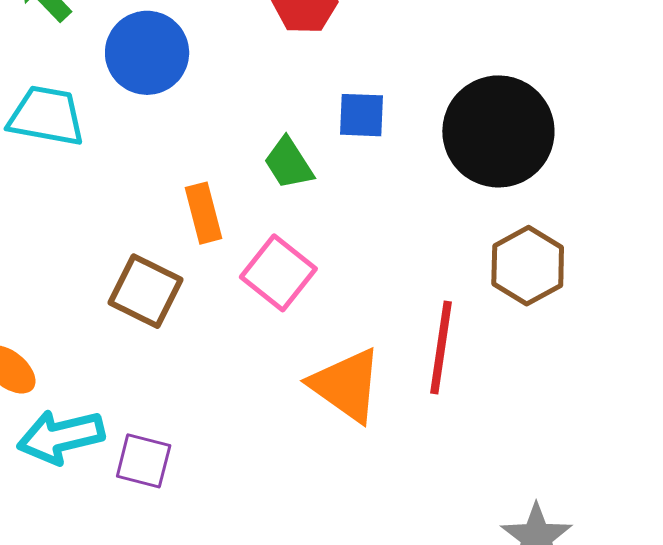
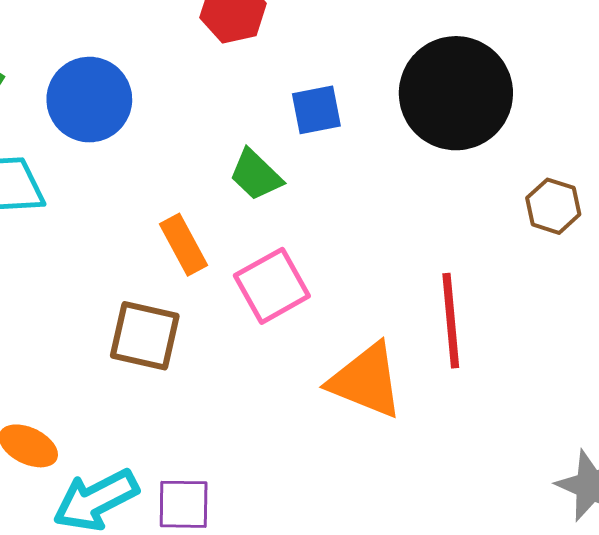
brown hexagon: (528, 266) -> (553, 206), moved, size x0.7
pink square: (278, 273) -> (272, 286), turned 36

